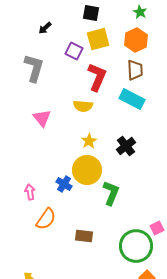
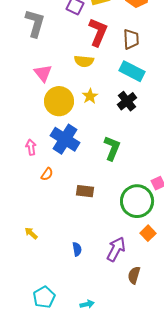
brown trapezoid: (135, 70) -> (131, 39), moved
cyan rectangle: (132, 99) -> (132, 71), moved
yellow circle: (87, 170) -> (59, 101), moved
blue cross: (64, 184) -> (65, 139), size x1.8
orange semicircle: (46, 219) -> (47, 174), size x0.6

